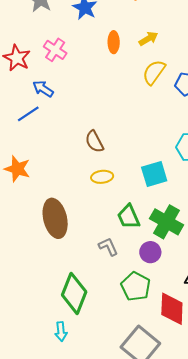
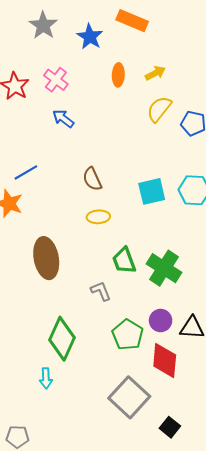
blue arrow: (43, 89) -> (63, 119), moved
blue line: (28, 114) -> (26, 172), moved
cyan square: (154, 174) -> (152, 191), moved
purple circle: (150, 252) -> (161, 321), moved

